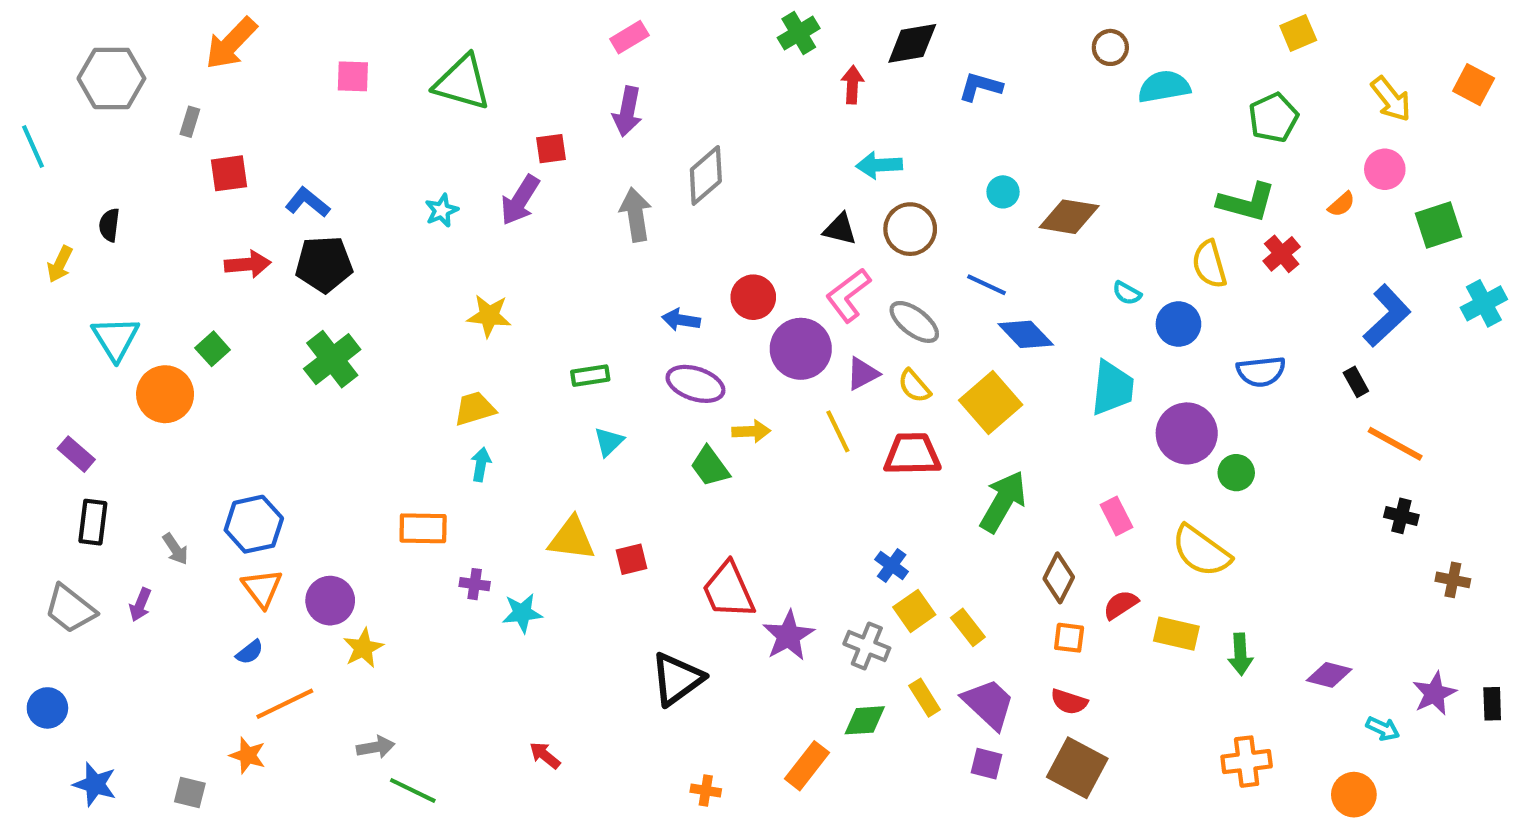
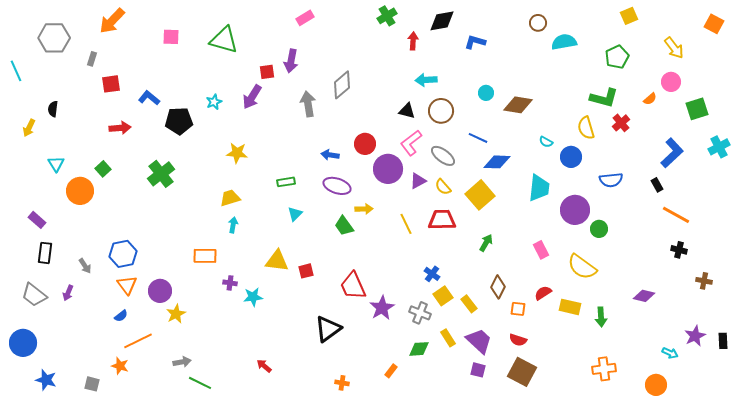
orange square: (1474, 85) -> (714, 24), moved
purple arrow: (627, 111) -> (291, 61), moved
black pentagon: (324, 264) -> (179, 121), moved
blue diamond: (1026, 334) -> (497, 162), turned -44
cyan triangle: (116, 338) -> (56, 164), size x0.7
yellow line: (838, 431) -> (406, 224), moved
green arrow: (1003, 502) -> (486, 243), size x0.6
brown diamond: (1059, 578) -> (498, 287), moved
purple diamond: (1329, 675) -> (644, 296), moved
blue circle: (47, 708) -> (23, 343), size x1.4
orange rectangle: (807, 766) -> (391, 371), size x0.6

